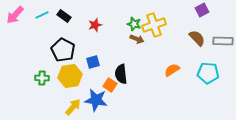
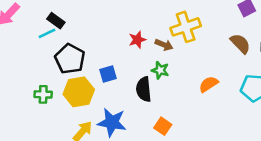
cyan line: (42, 15) -> (47, 33), moved
black rectangle: (64, 16) -> (56, 21), moved
green star: (134, 24) -> (160, 70), moved
red star: (95, 25) -> (137, 40), moved
orange square: (110, 85) -> (163, 126), moved

